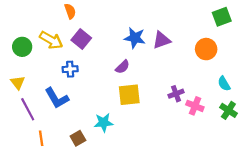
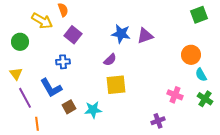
yellow arrow: (51, 40) -> (42, 21), moved
orange circle: (206, 49) -> (191, 55), moved
purple cross: (176, 94) -> (158, 121), moved
brown square: (78, 138) -> (69, 107), moved

